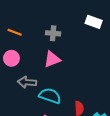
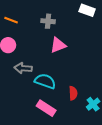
pink triangle: (52, 59) -> (58, 45), moved

